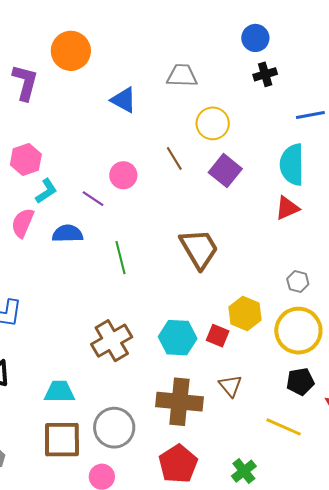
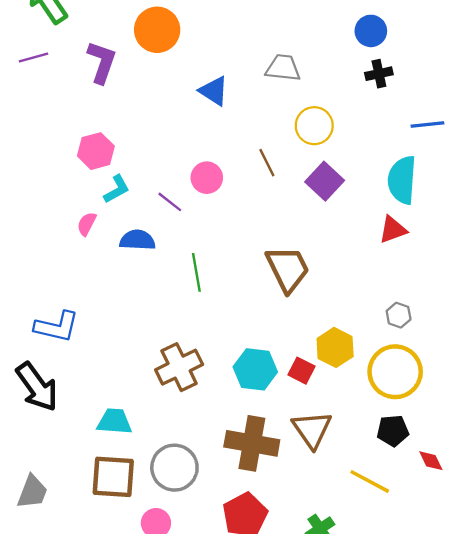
pink semicircle: (23, 223) -> (87, 224), size x0.7
brown triangle: (230, 386) -> (312, 430), size x1.5

